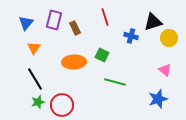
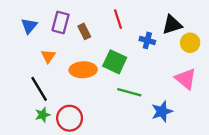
orange triangle: (34, 48) -> (48, 56), moved
green square: (102, 55) -> (115, 62), size x1.5
pink triangle: (165, 70) -> (186, 79), size x1.5
blue star: (158, 99) -> (162, 111), moved

